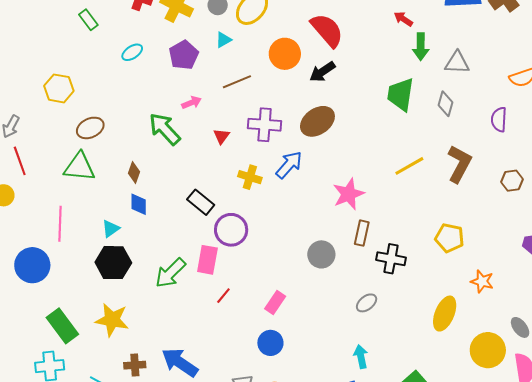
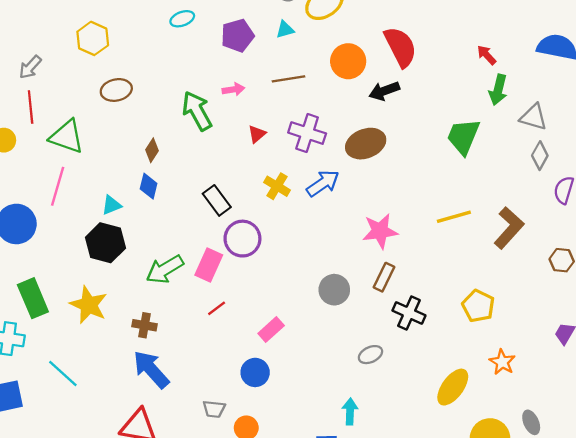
gray diamond: (445, 104) -> (540, 156), moved
green triangle: (79, 167) -> (67, 137), moved
brown cross: (135, 365) -> (144, 325), moved

